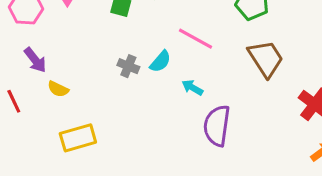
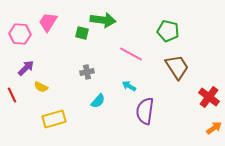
purple arrow: (35, 60) -> (26, 68), turned -96
cyan semicircle: (160, 62) -> (98, 101), moved
gray cross: (128, 66) -> (87, 72), turned -32

